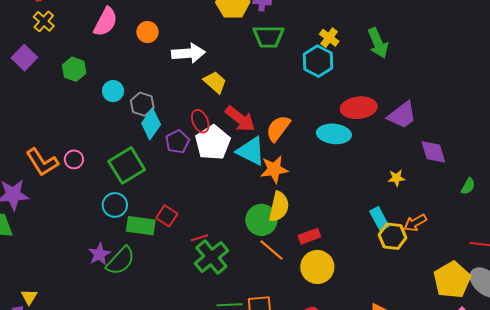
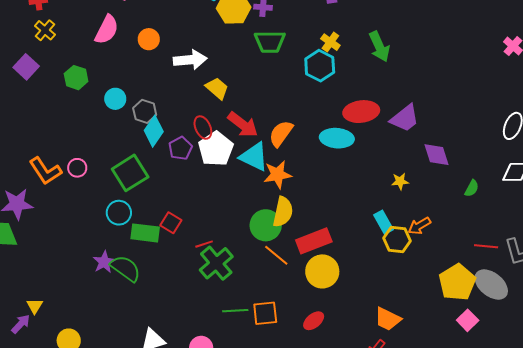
red rectangle: (309, 236) -> (314, 241), size x1.6
green semicircle: (121, 261) -> (125, 268), turned -96

